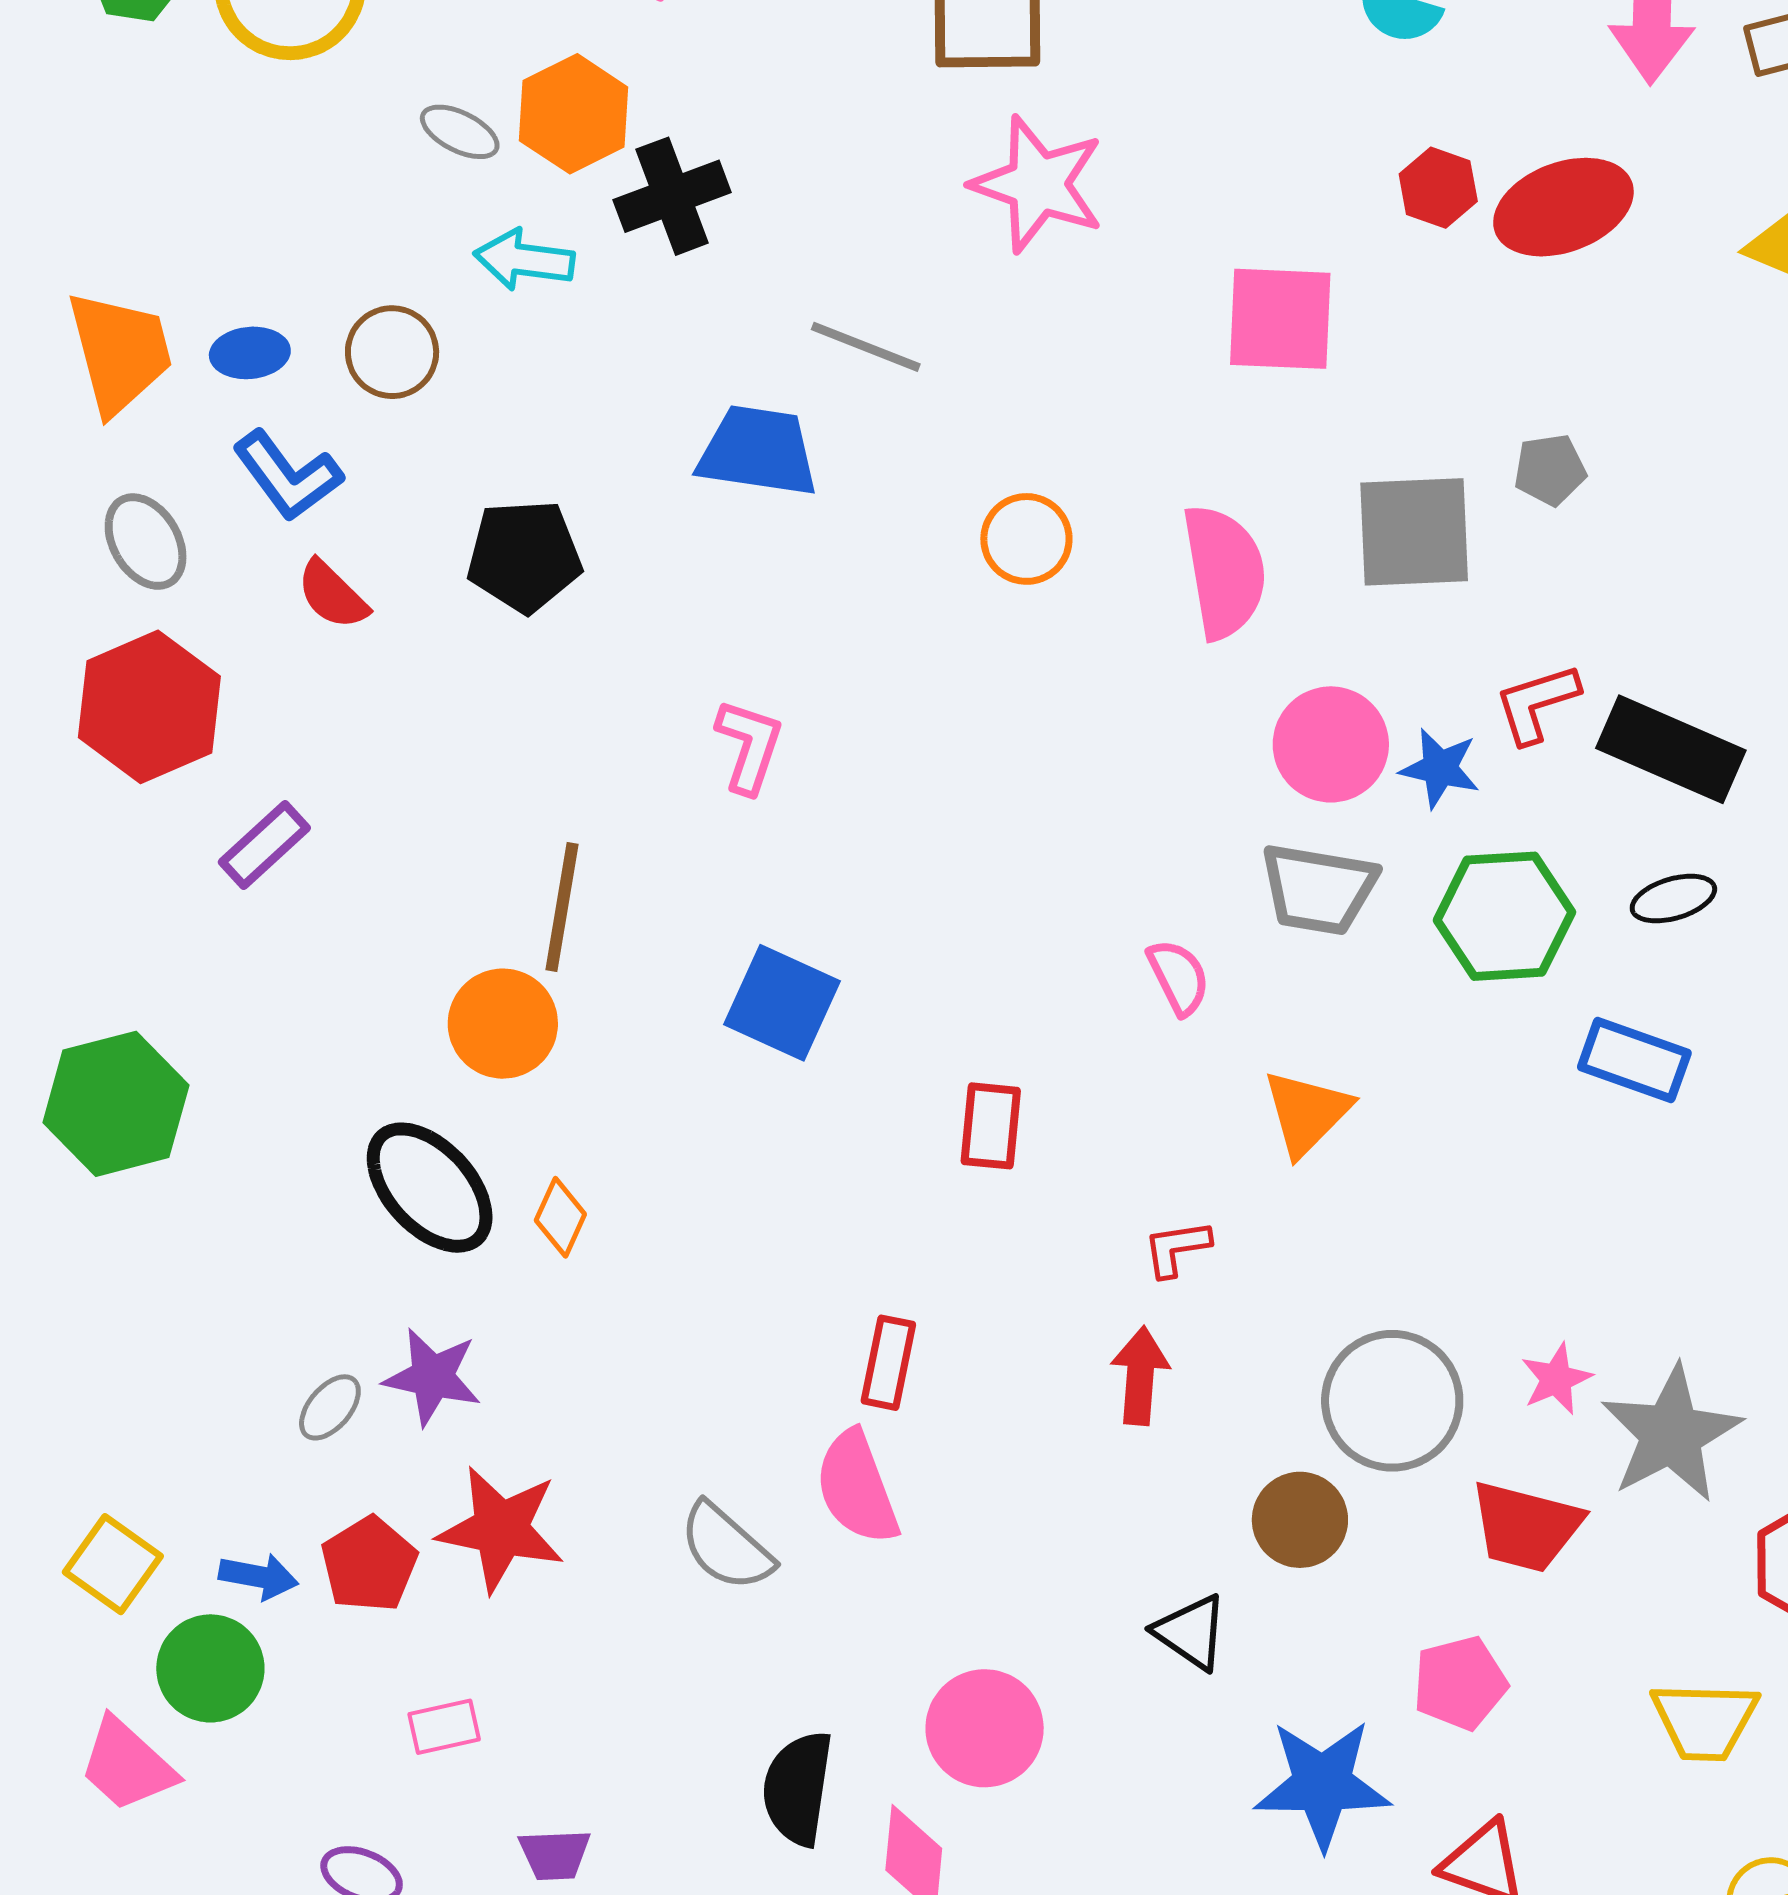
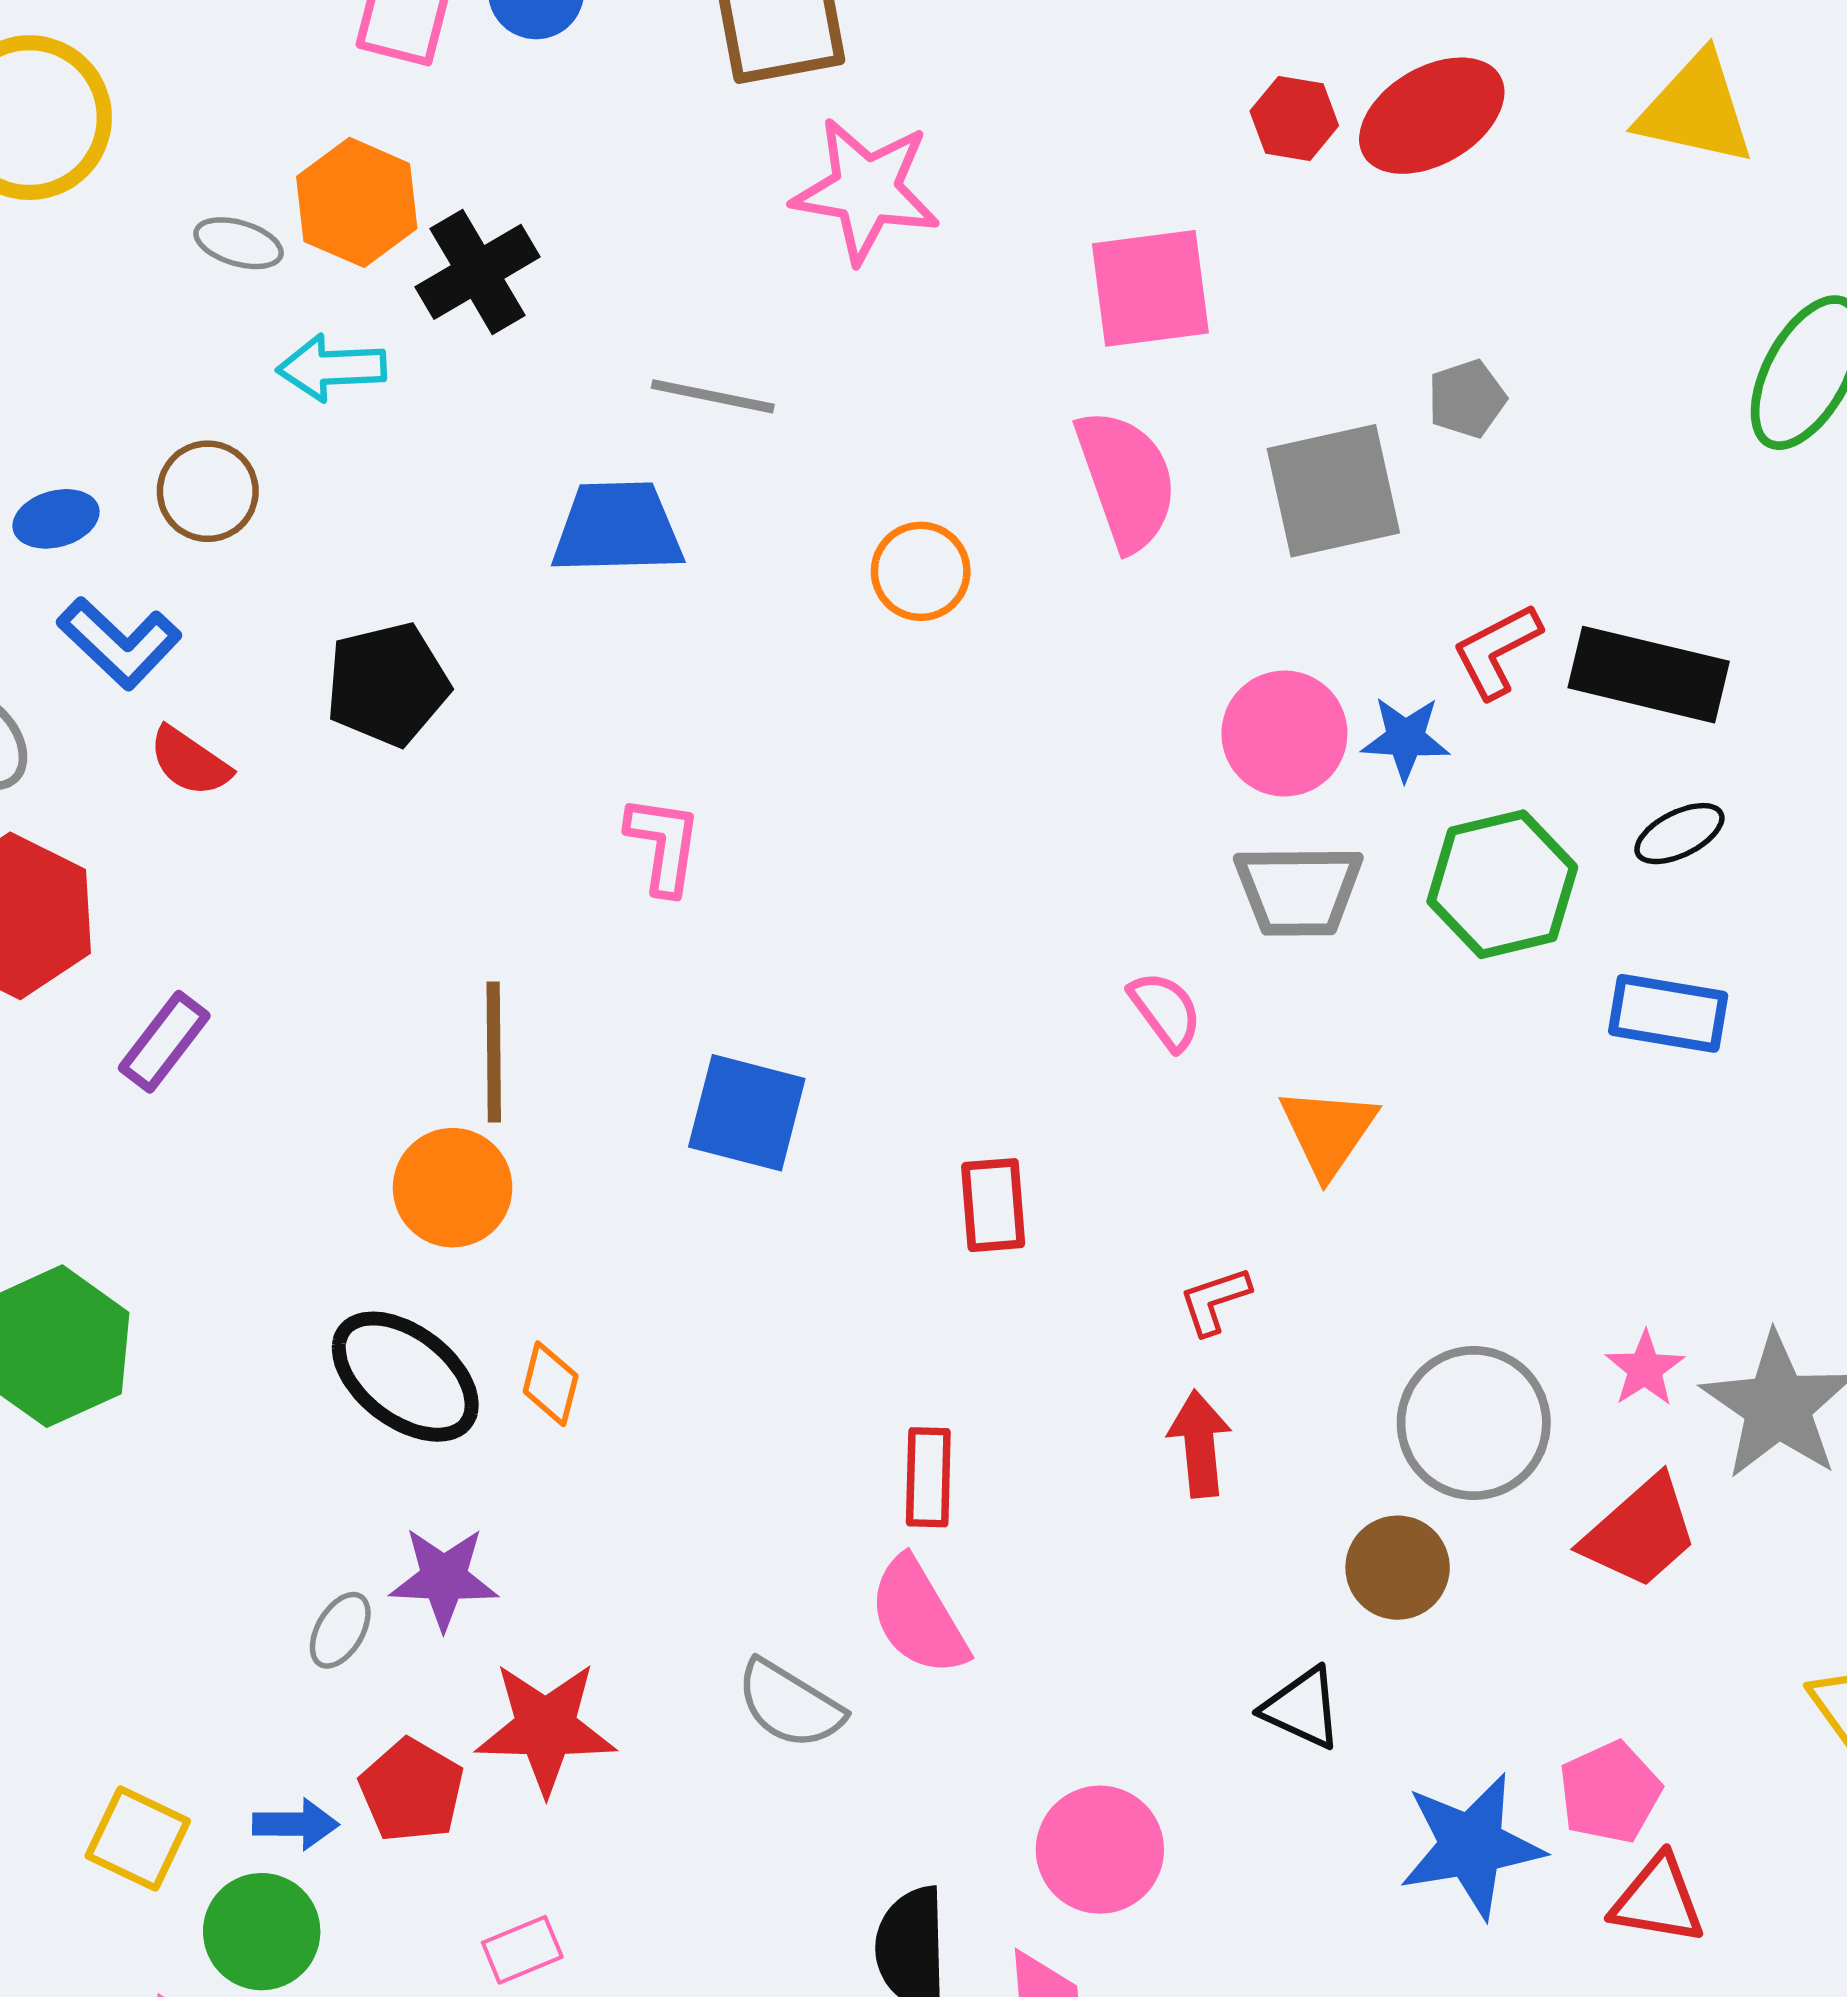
pink semicircle: (1224, 572) -> (1126, 480), moved
red trapezoid: (1526, 1527) -> (1640, 1532), turned -46
pink pentagon: (1460, 1683) -> (1610, 1792), moved

